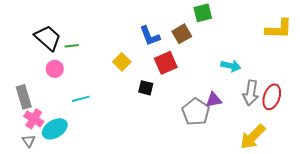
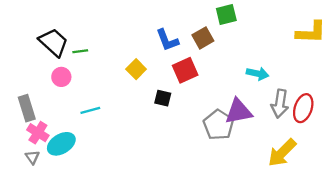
purple triangle: (214, 100) -> (239, 111), size x1.5

